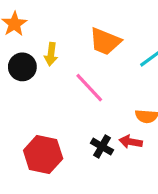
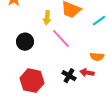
yellow arrow: (51, 54) -> (47, 18), moved
black circle: (22, 67) -> (25, 42), moved

